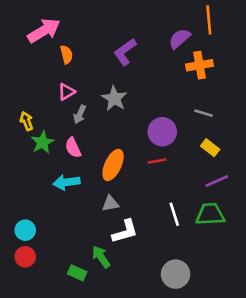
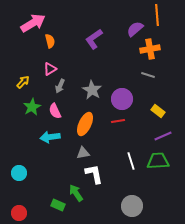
gray star: (114, 98) -> (92, 90), moved
gray line: (204, 113) -> (148, 75), moved
yellow arrow: (27, 121) -> (23, 82), moved, turned 64
white L-shape: (125, 232) -> (94, 174), turned -85
red circle: (25, 257) -> (19, 213), moved

